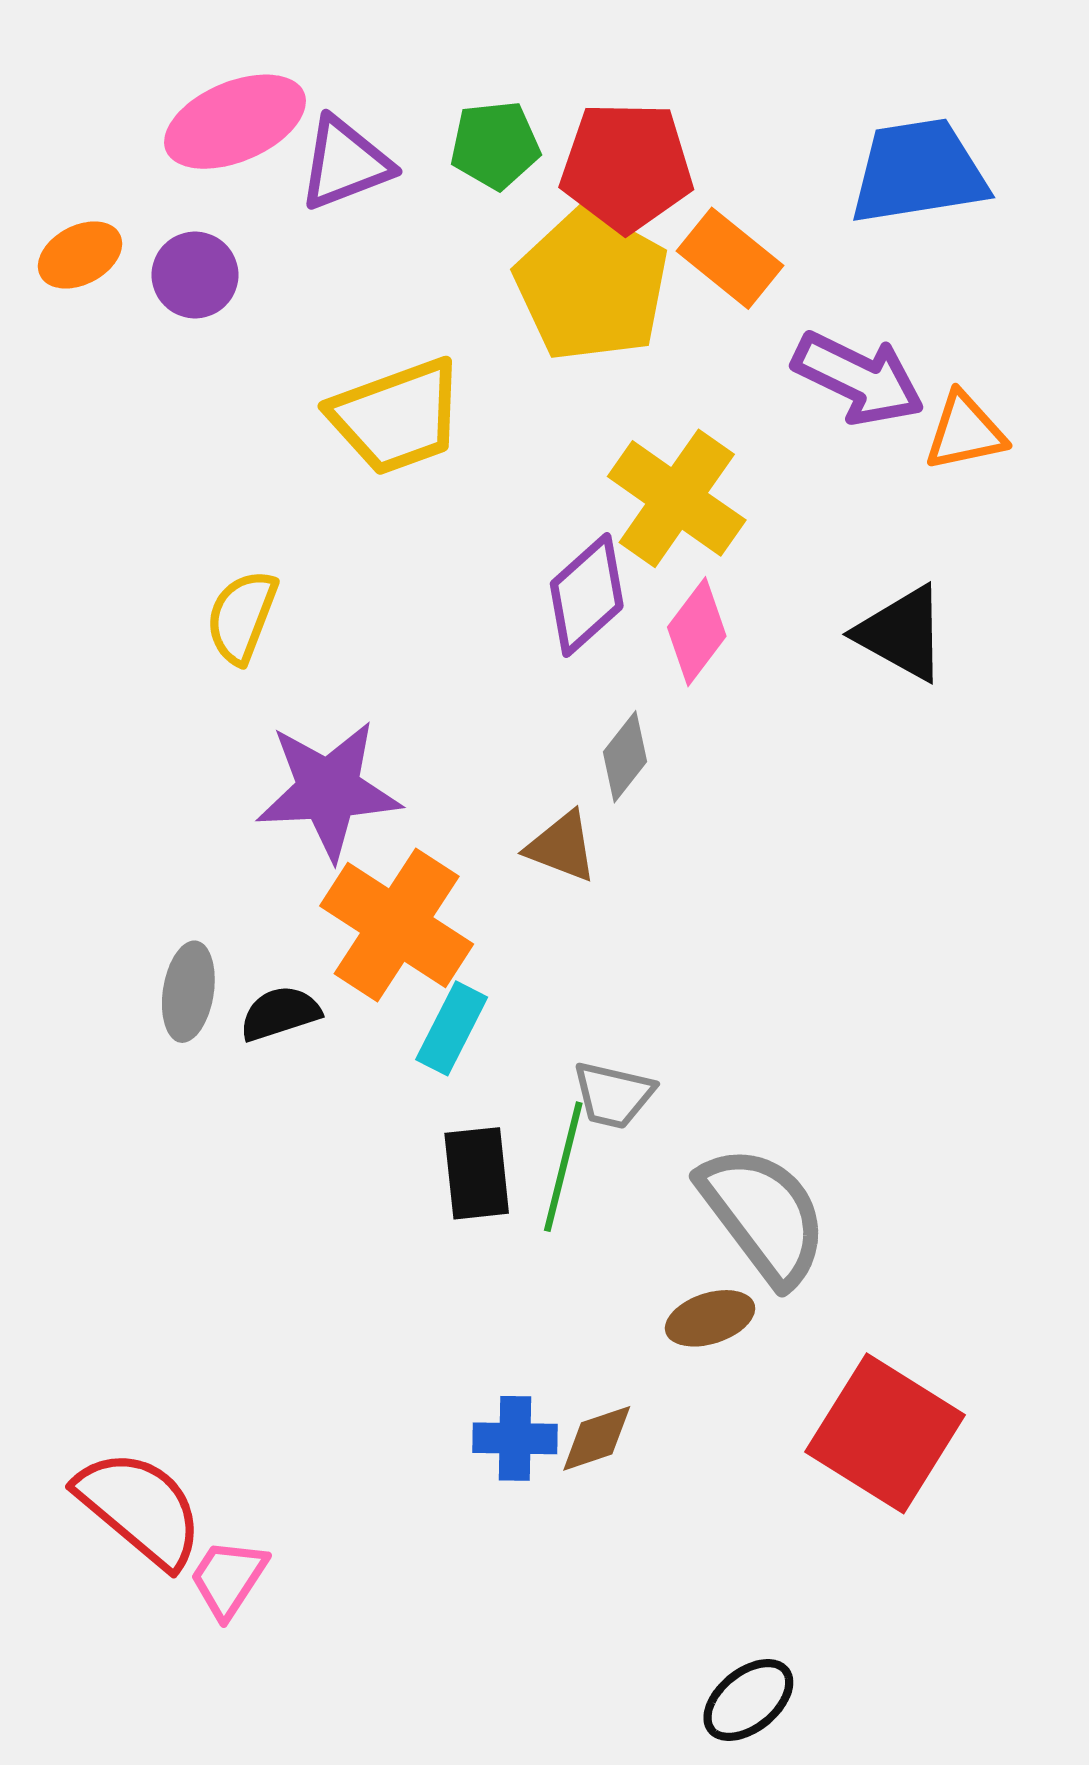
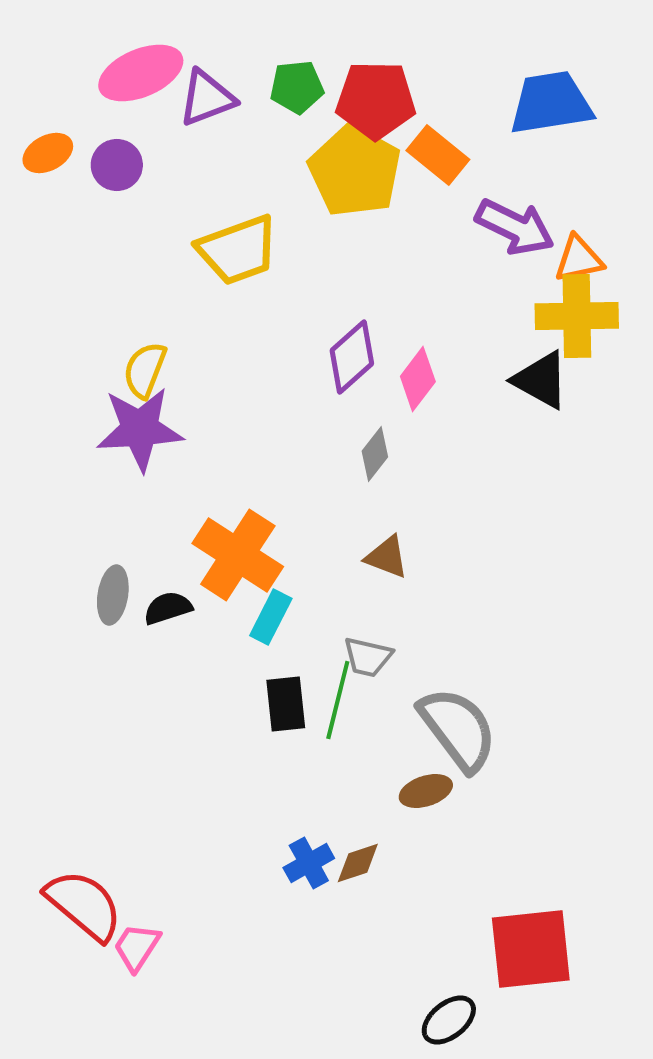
yellow cross: (677, 498) -> (577, 316), moved, turned -36
purple star: (328, 790) -> (140, 429), moved
brown triangle: (562, 847) -> (387, 557), moved
red square: (885, 1433) -> (531, 949), moved, turned -38
blue cross: (515, 1438) -> (309, 863), turned -30

